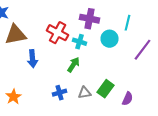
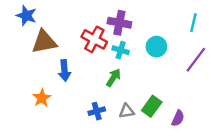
purple cross: (90, 19) -> (119, 23), moved
cyan line: (128, 23) -> (193, 23), moved
orange star: (14, 97) -> (42, 98), moved

